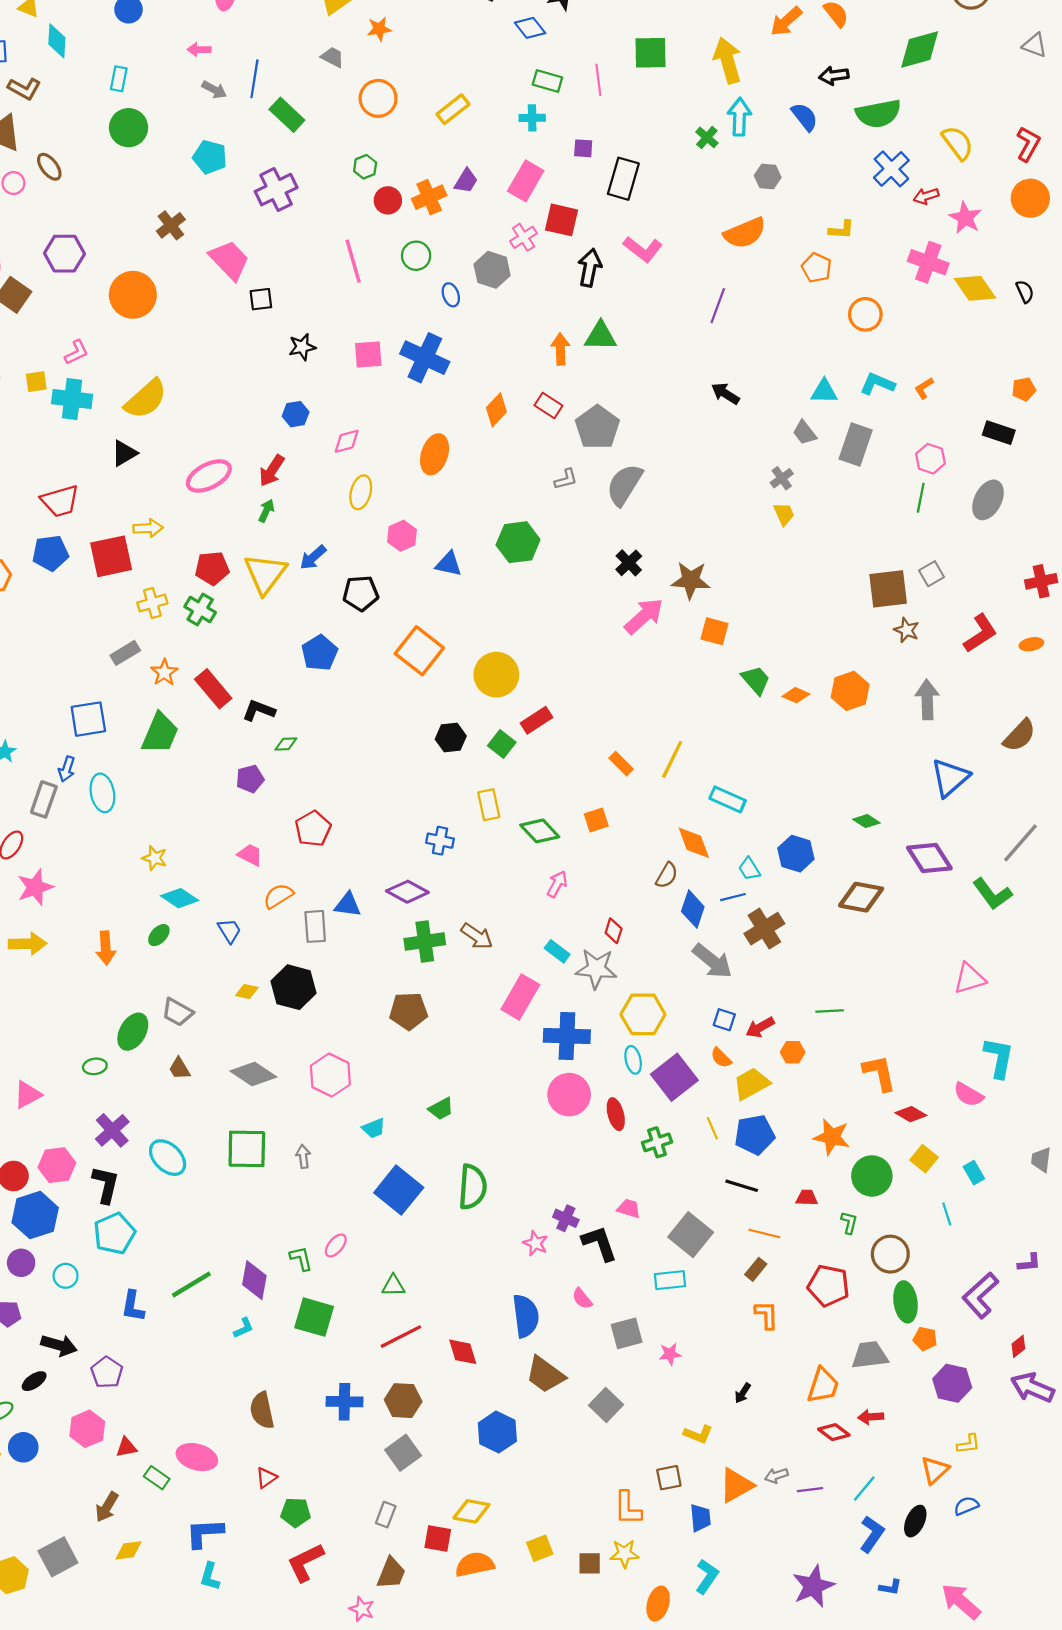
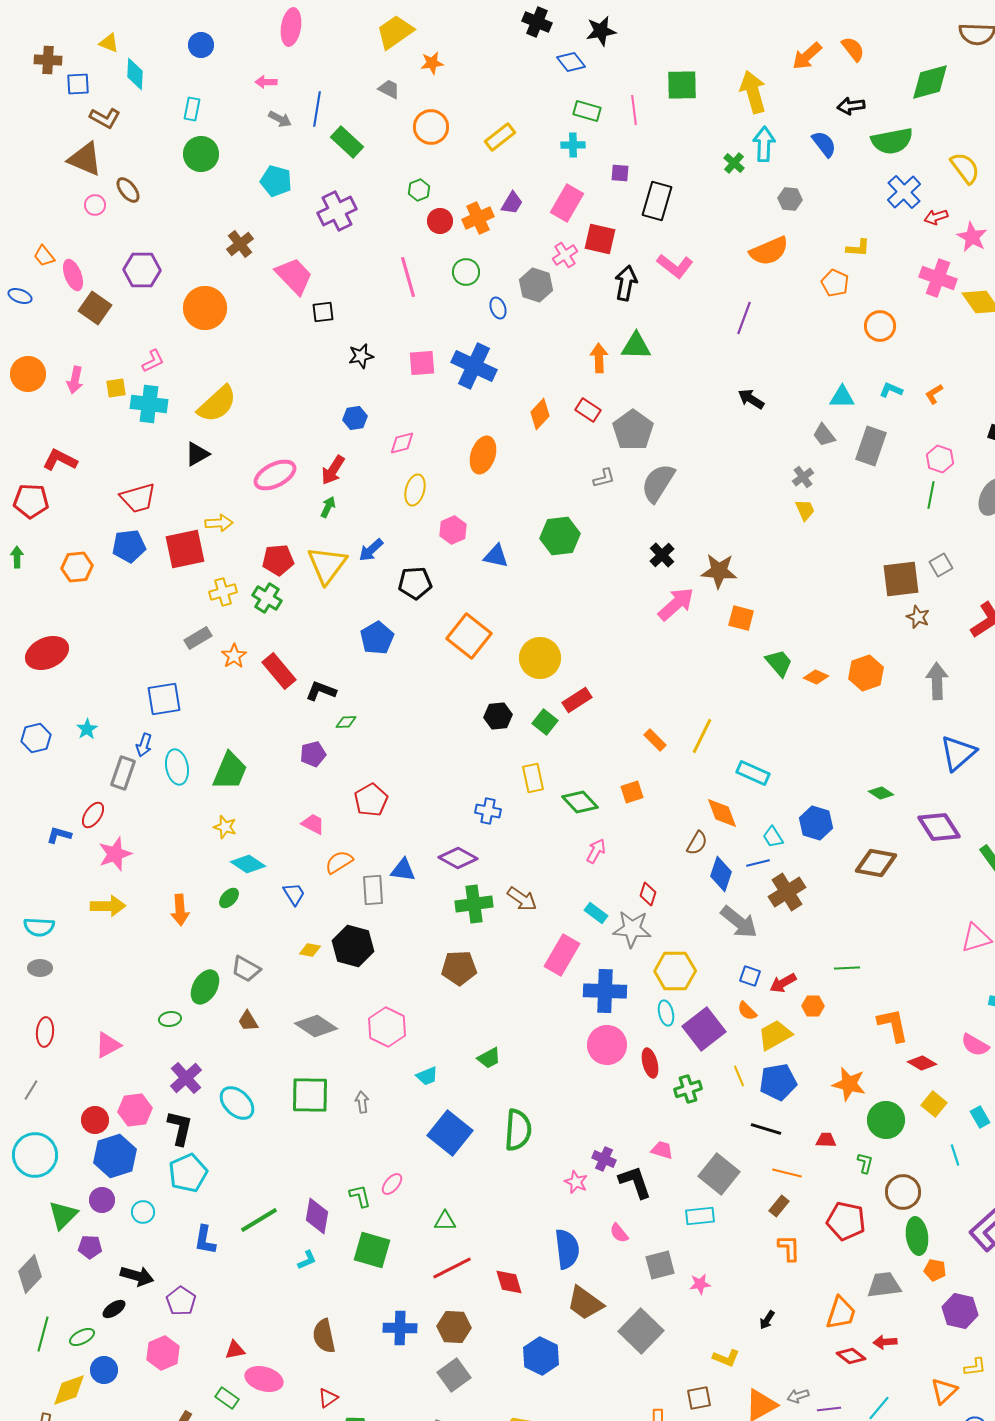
cyan L-shape: (877, 384) -> (891, 390), size x0.7
green trapezoid: (160, 733) -> (230, 771), moved
gray square: (606, 1405) -> (641, 1331), size x1.4
red triangle: (126, 1447) -> (235, 1350), moved

